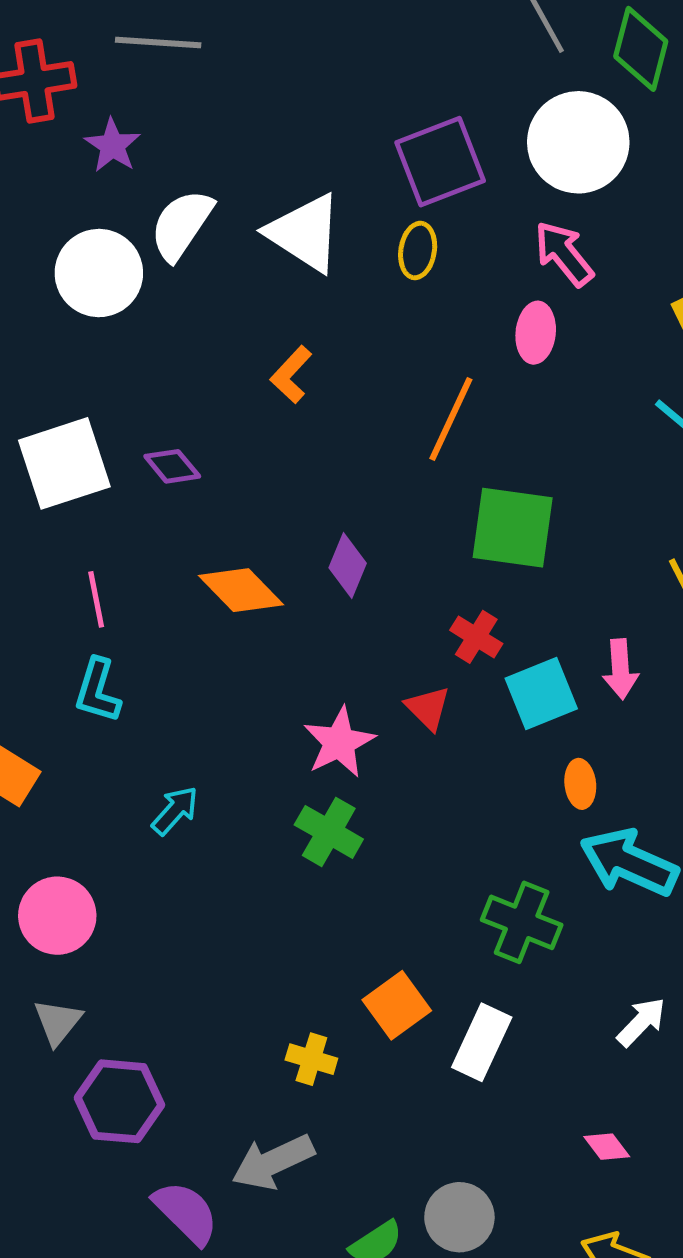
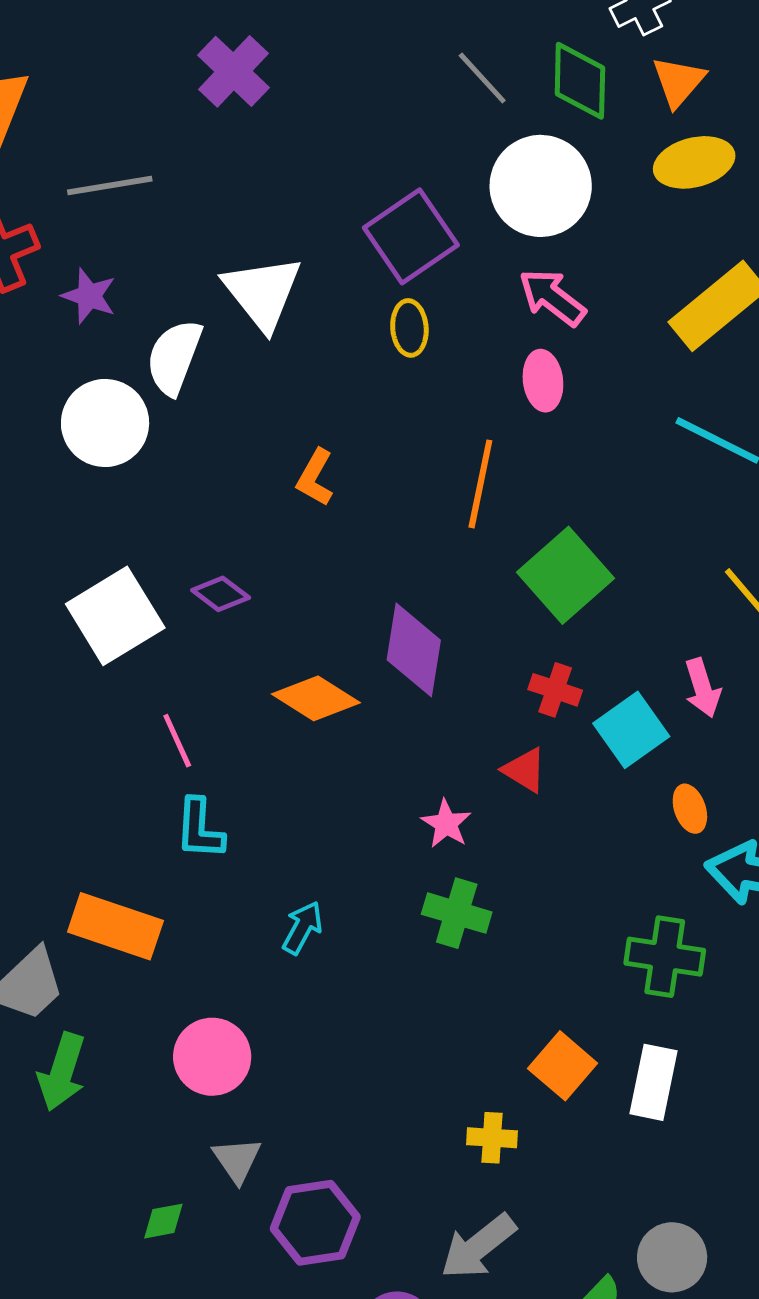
white triangle: (305, 233) -> (262, 293), moved, turned 32
green square: (513, 528) -> (565, 575), turned -36
purple diamond: (348, 565) -> (414, 650), size x1.5
pink star: (339, 742) -> (446, 824), size x0.7

